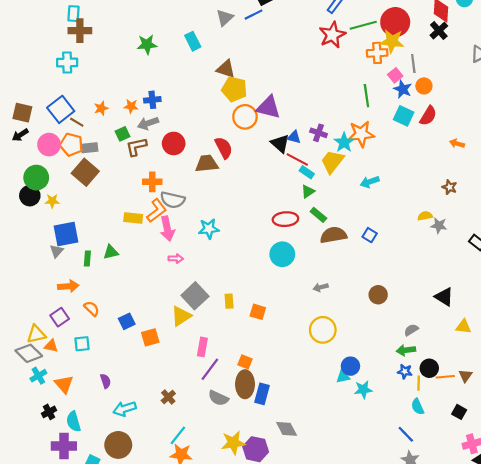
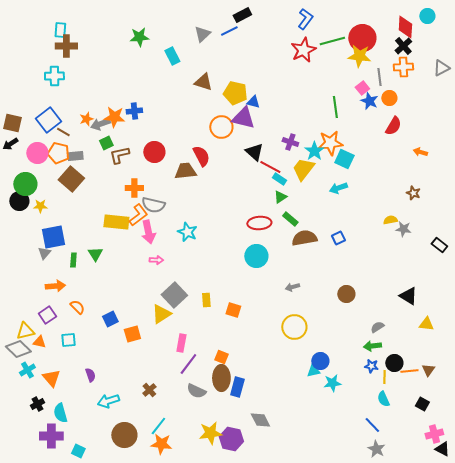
green star: (147, 44) -> (139, 37), moved
orange cross: (377, 53) -> (403, 67), moved
yellow pentagon: (234, 89) -> (235, 93), moved
orange star: (131, 106) -> (114, 117), size x1.5
cyan square: (404, 116) -> (344, 159), moved
gray arrow: (148, 123) -> (100, 124), moved
blue triangle: (294, 137) -> (253, 102), moved
yellow rectangle: (133, 218) -> (116, 222), size x1.4
cyan star: (209, 229) -> (187, 232), turned 30
blue square: (370, 235) -> (338, 238), turned 32
green triangle: (111, 252) -> (95, 254), turned -49
brown circle: (118, 445) -> (124, 435), moved

